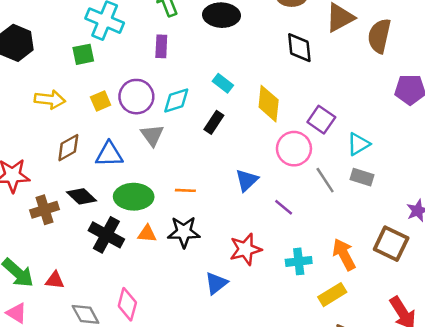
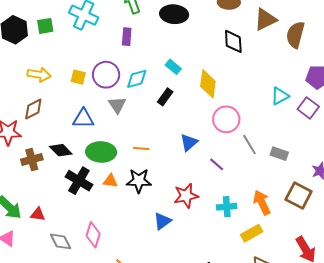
green square: (83, 54) -> (45, 26), moved
yellow square: (101, 101) -> (78, 77), turned 35
purple square: (321, 120) -> (308, 108), moved
cyan triangle: (358, 144) -> (280, 96), moved
brown diamond: (68, 148) -> (33, 109), moved
gray rectangle: (362, 177) -> (279, 154), moved

